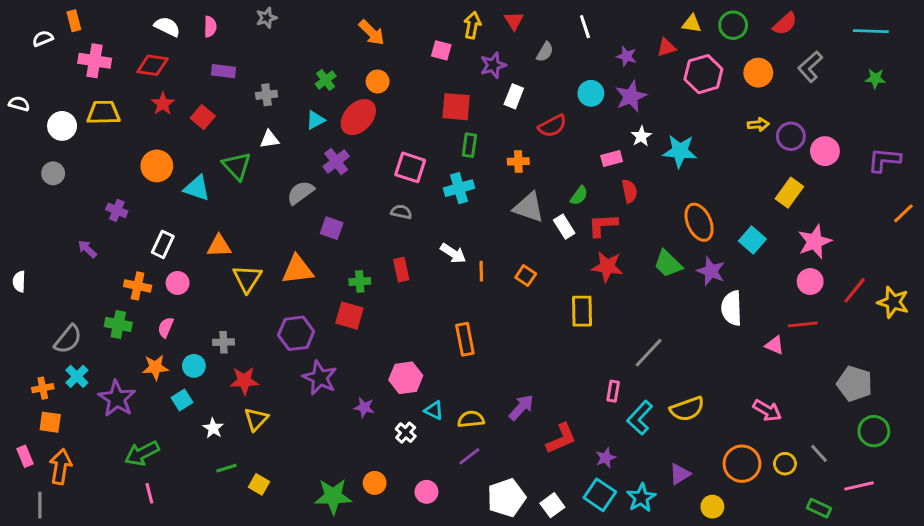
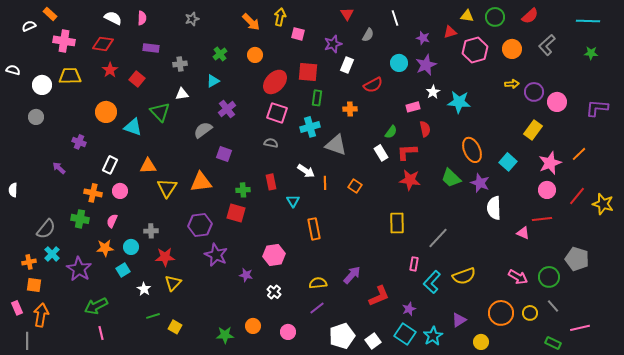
gray star: (266, 18) -> (192, 19), moved
orange rectangle: (74, 21) -> (50, 14), turned -32
yellow arrow: (472, 25) -> (280, 17), moved
red ellipse: (358, 117) -> (275, 82), moved
gray triangle: (529, 207) -> (336, 145), moved
orange line: (903, 213) -> (579, 154), moved
yellow rectangle: (582, 311) -> (397, 223), moved
cyan triangle: (434, 410) -> (293, 201), moved, turned 32
green circle: (874, 431) -> (549, 277), moved
green star: (333, 496) -> (225, 335), size x0.7

